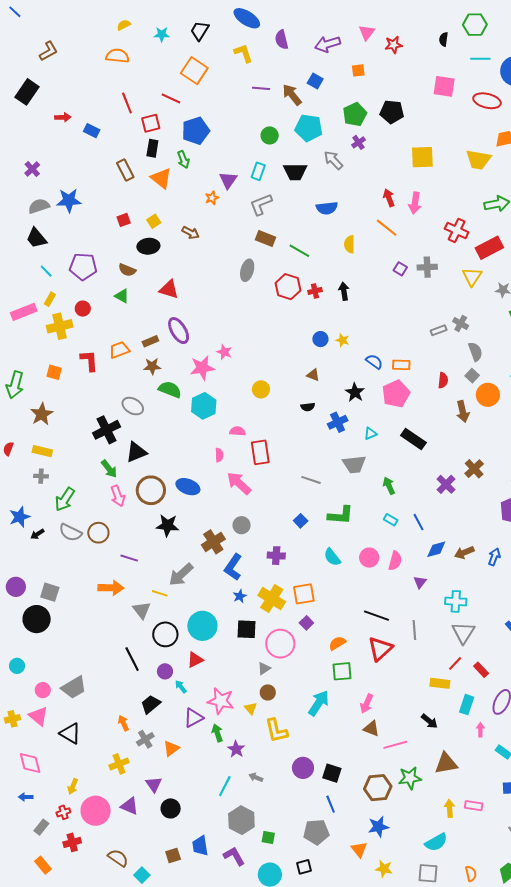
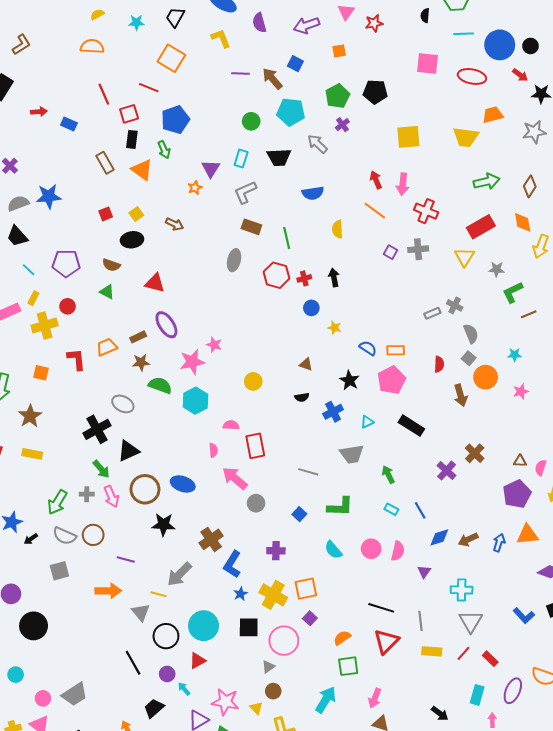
red cross: (457, 230) -> (426, 211), moved
green line: (299, 251) -> (287, 238), turned 50
blue circle: (320, 339) -> (311, 308), moved
gray cross: (41, 476) -> (87, 494), moved
gray circle: (242, 525) -> (256, 503), moved
gray square: (50, 592) -> (59, 571), moved, turned -30
yellow rectangle: (440, 683) -> (432, 651), moved

